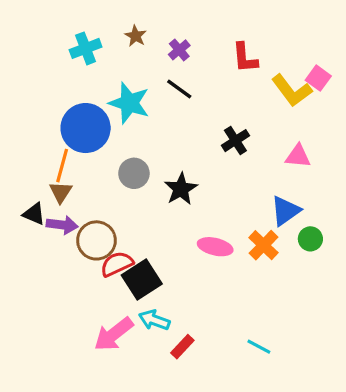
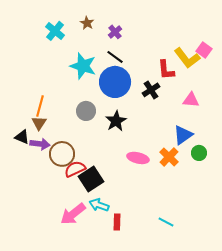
cyan cross: (86, 48) -> (55, 31), turned -30
red L-shape: (245, 58) -> (166, 70), moved
blue circle: (86, 128) -> (115, 82), moved
red rectangle: (182, 347) -> (117, 222), turned -42

